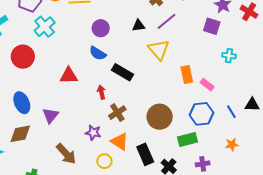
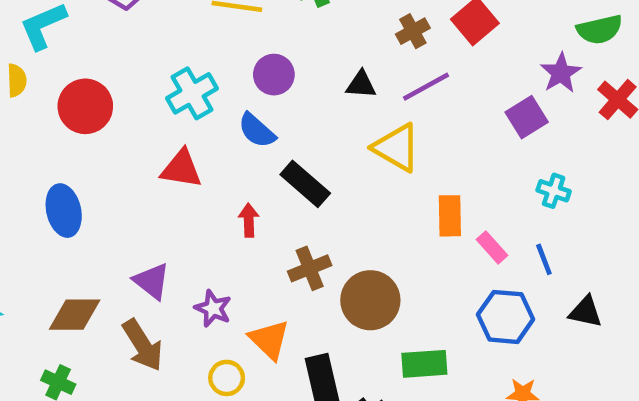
purple square: (212, 26) -> (527, 117), turned 30
cyan cross: (45, 27) -> (192, 93), moved
yellow triangle: (159, 50) -> (396, 148), turned -30
blue line: (231, 112) -> (544, 259), moved
brown cross: (117, 113) -> (310, 268), moved
blue hexagon: (201, 114) -> (506, 317), moved
purple triangle: (50, 115) -> (152, 281), moved, turned -42
brown diamond: (20, 134) -> (75, 315), moved

